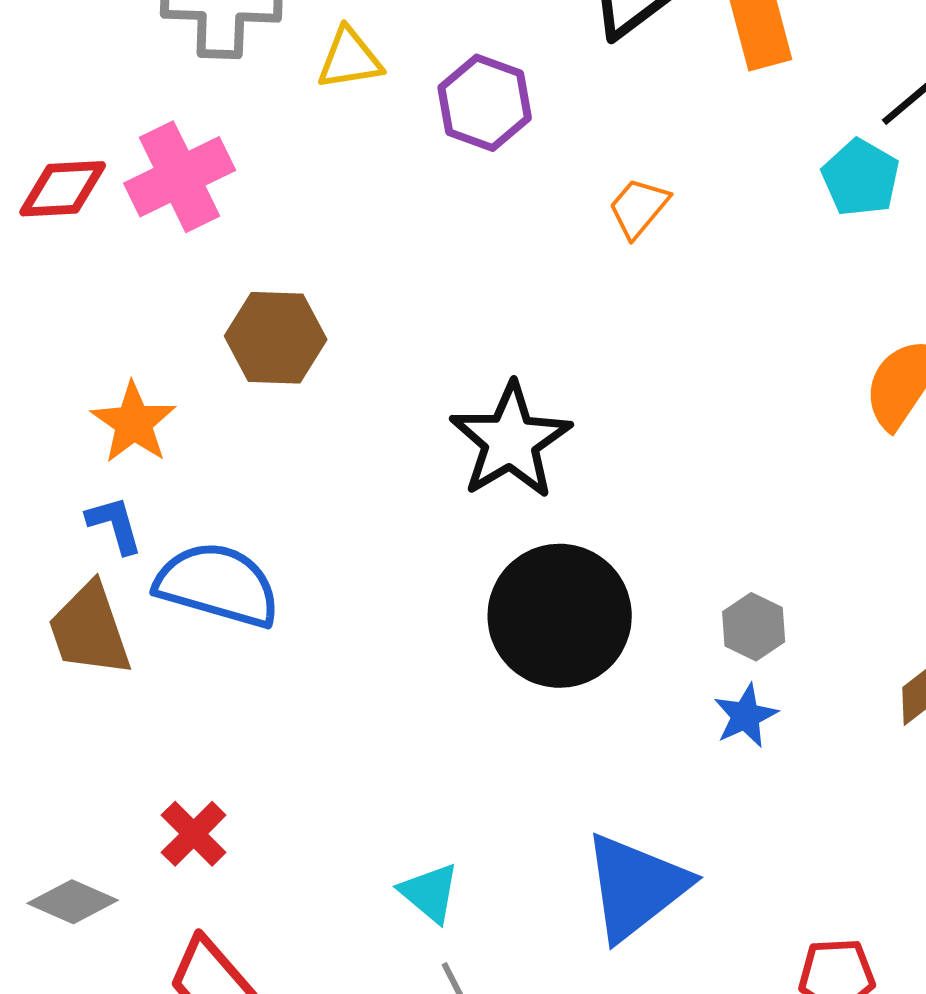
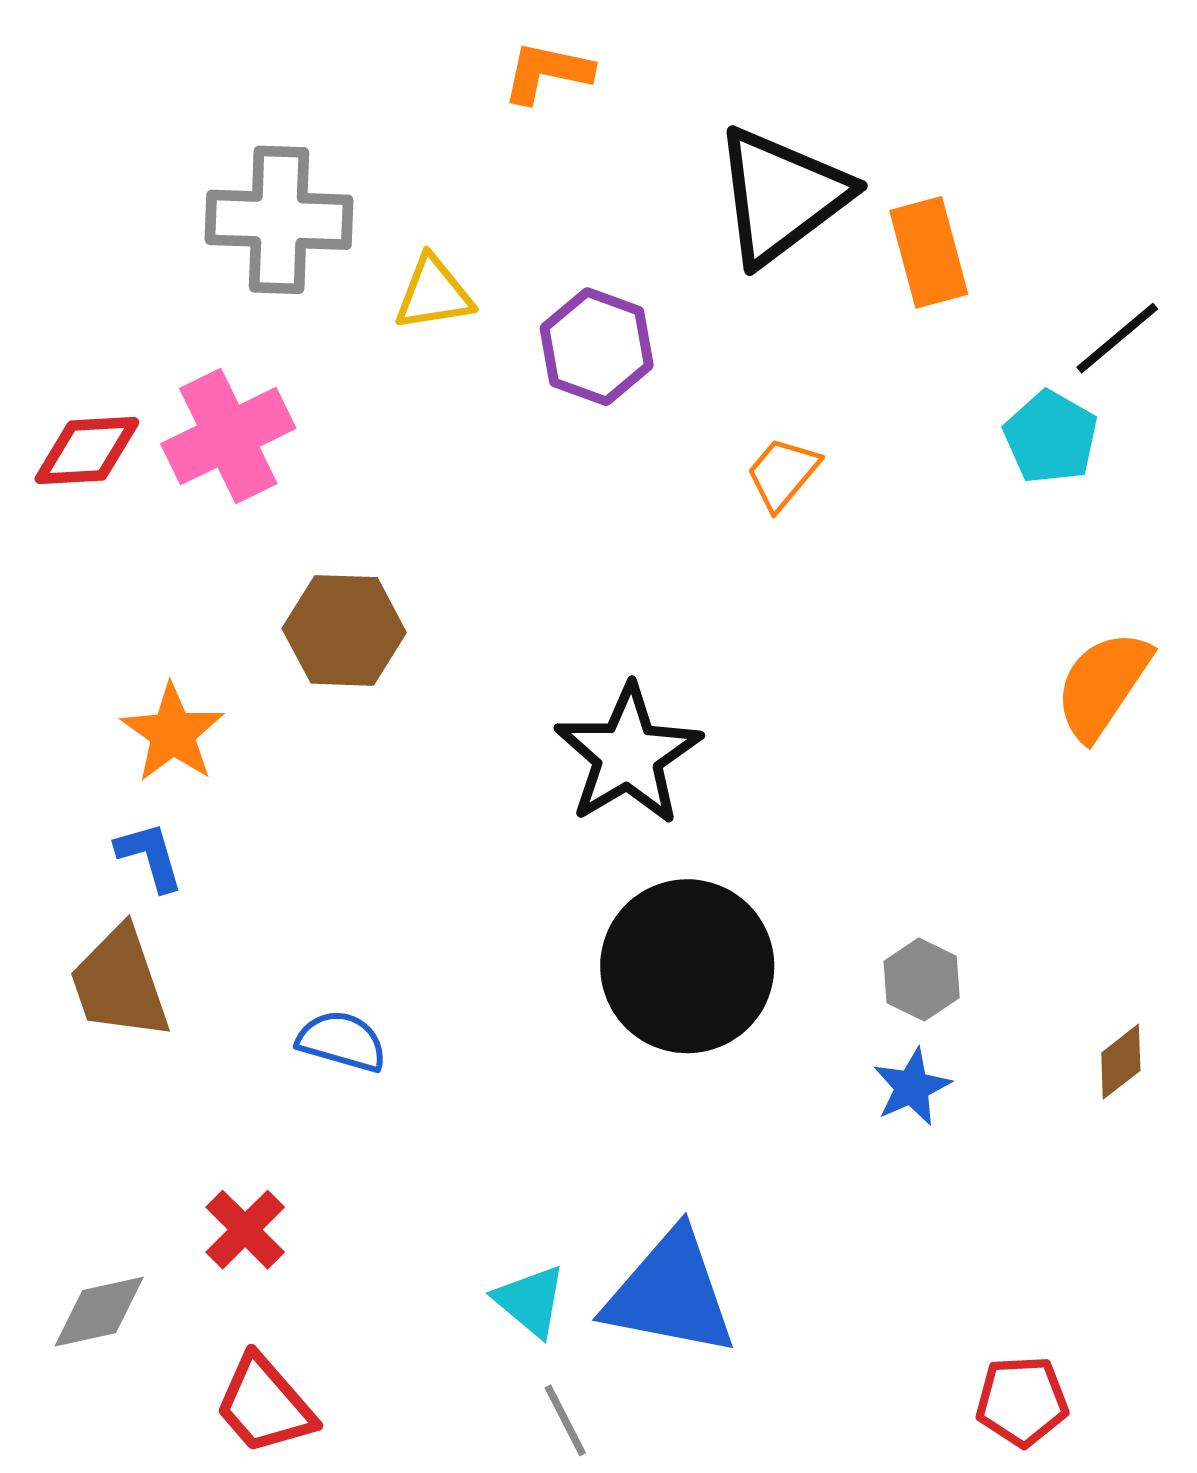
blue semicircle: (218, 585) -> (342, 1041), moved, size x0.6
blue triangle: (636, 887) -> (670, 1294), moved, turned 49
gray diamond: (73, 902) -> (99, 1312), turned -36

